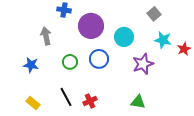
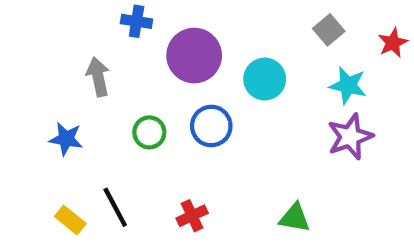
red star: (184, 49) -> (393, 43), moved
purple star: (143, 64) -> (350, 137), moved
black line: (66, 97) -> (115, 207), moved

